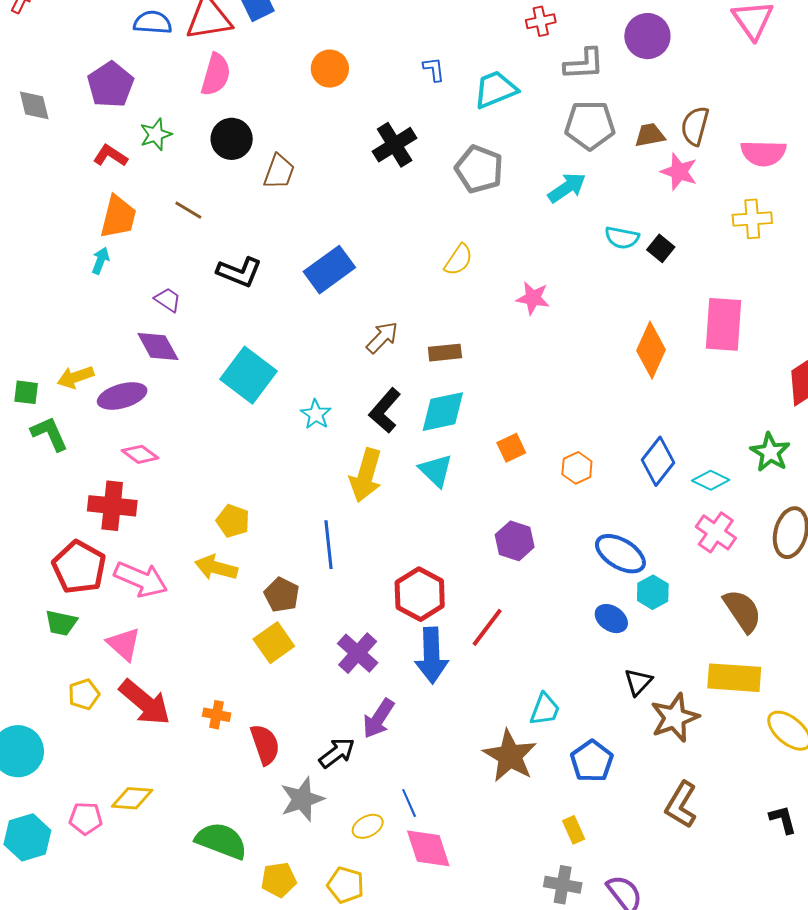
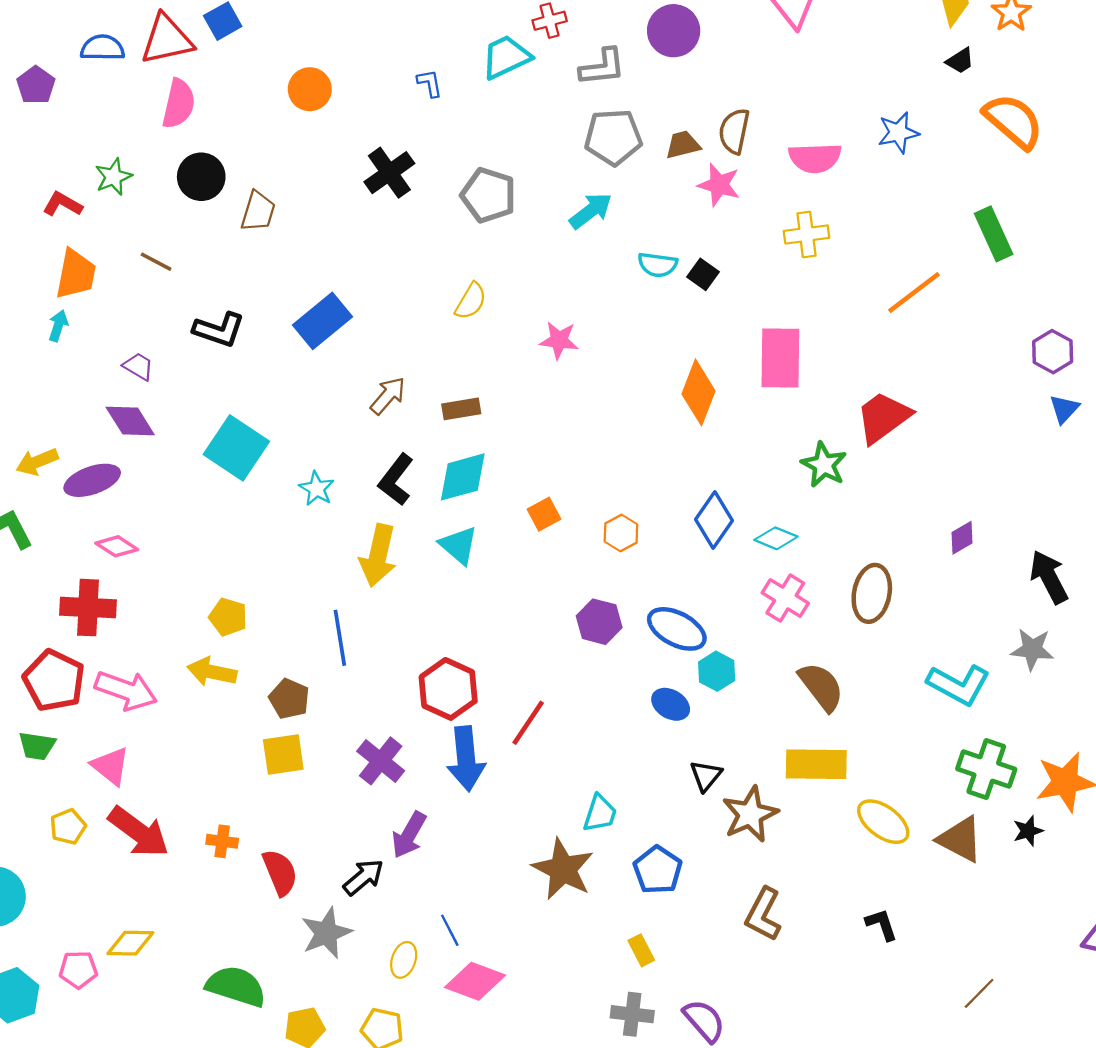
purple pentagon: (111, 85) -> (36, 85), moved, size x0.7
cyan trapezoid: (496, 89) -> (506, 57), moved
green star: (770, 452) -> (824, 465), moved
purple hexagon: (515, 541) -> (599, 622), moved
yellow square: (274, 643) -> (283, 754), turned 30
yellow ellipse: (368, 826) -> (404, 960), turned -40
pink diamond: (428, 848) -> (475, 981), turned -48

